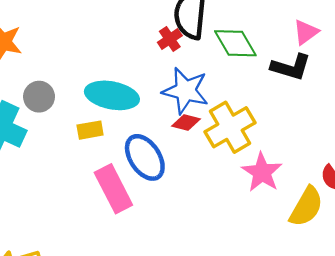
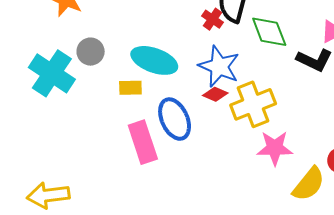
red cross: (170, 39) -> (213, 19), turned -30
pink star: (262, 172) -> (275, 148), turned 30

